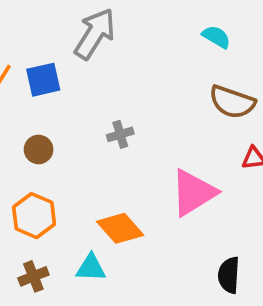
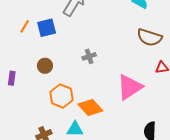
orange hexagon: (34, 216) -> (61, 96), moved

